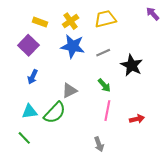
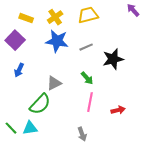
black star: (132, 65) -> (113, 59), turned 30
cyan triangle: (29, 112) -> (30, 128), moved

